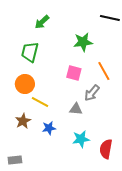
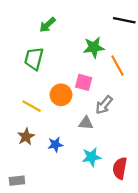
orange line: (104, 71) -> (117, 65), moved
orange circle: (25, 84) -> (61, 95), moved
yellow line: (40, 102) -> (32, 106), moved

